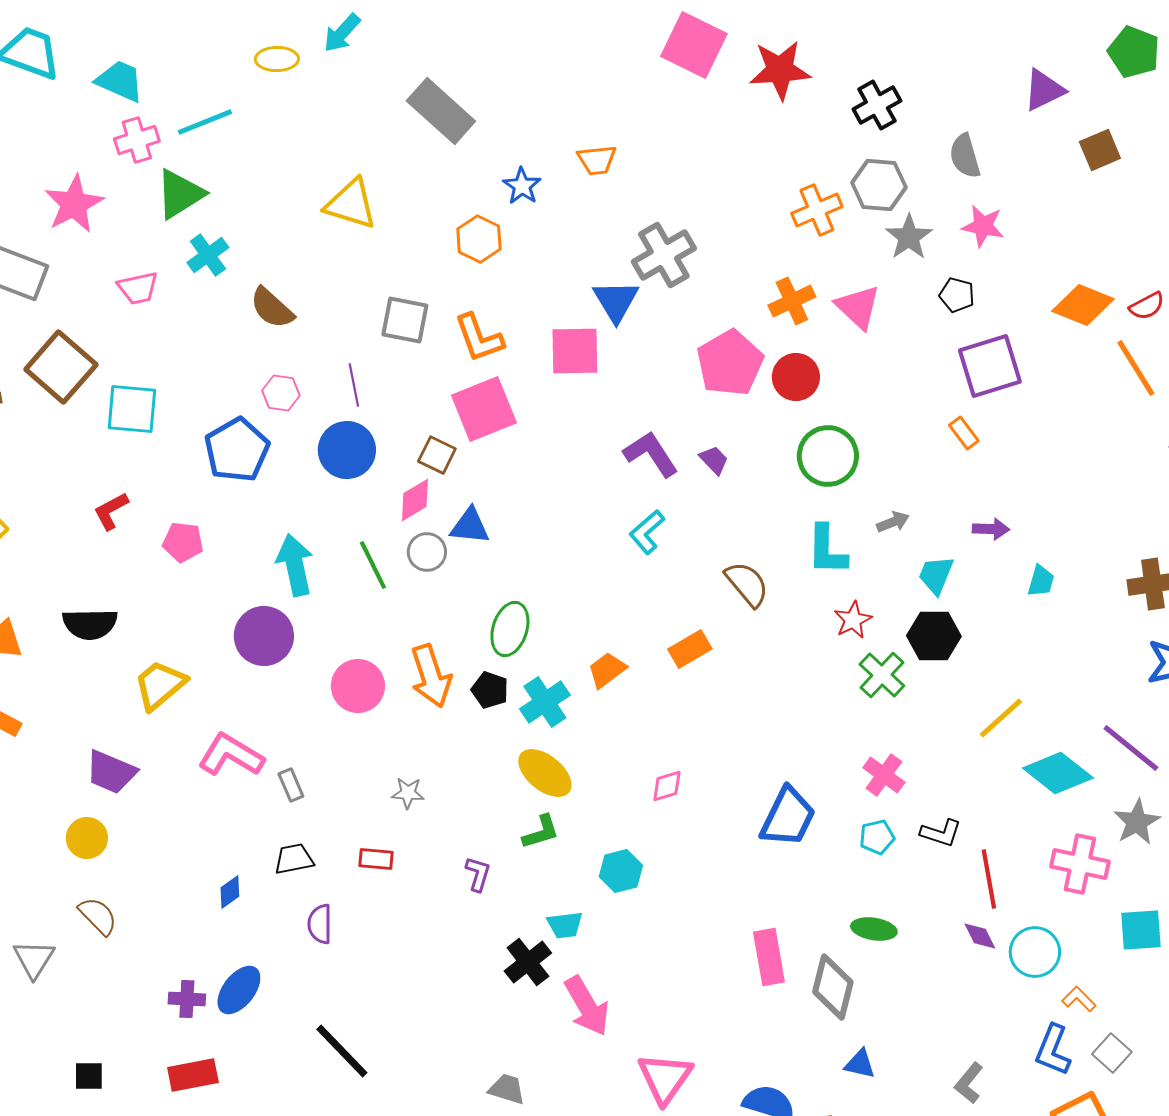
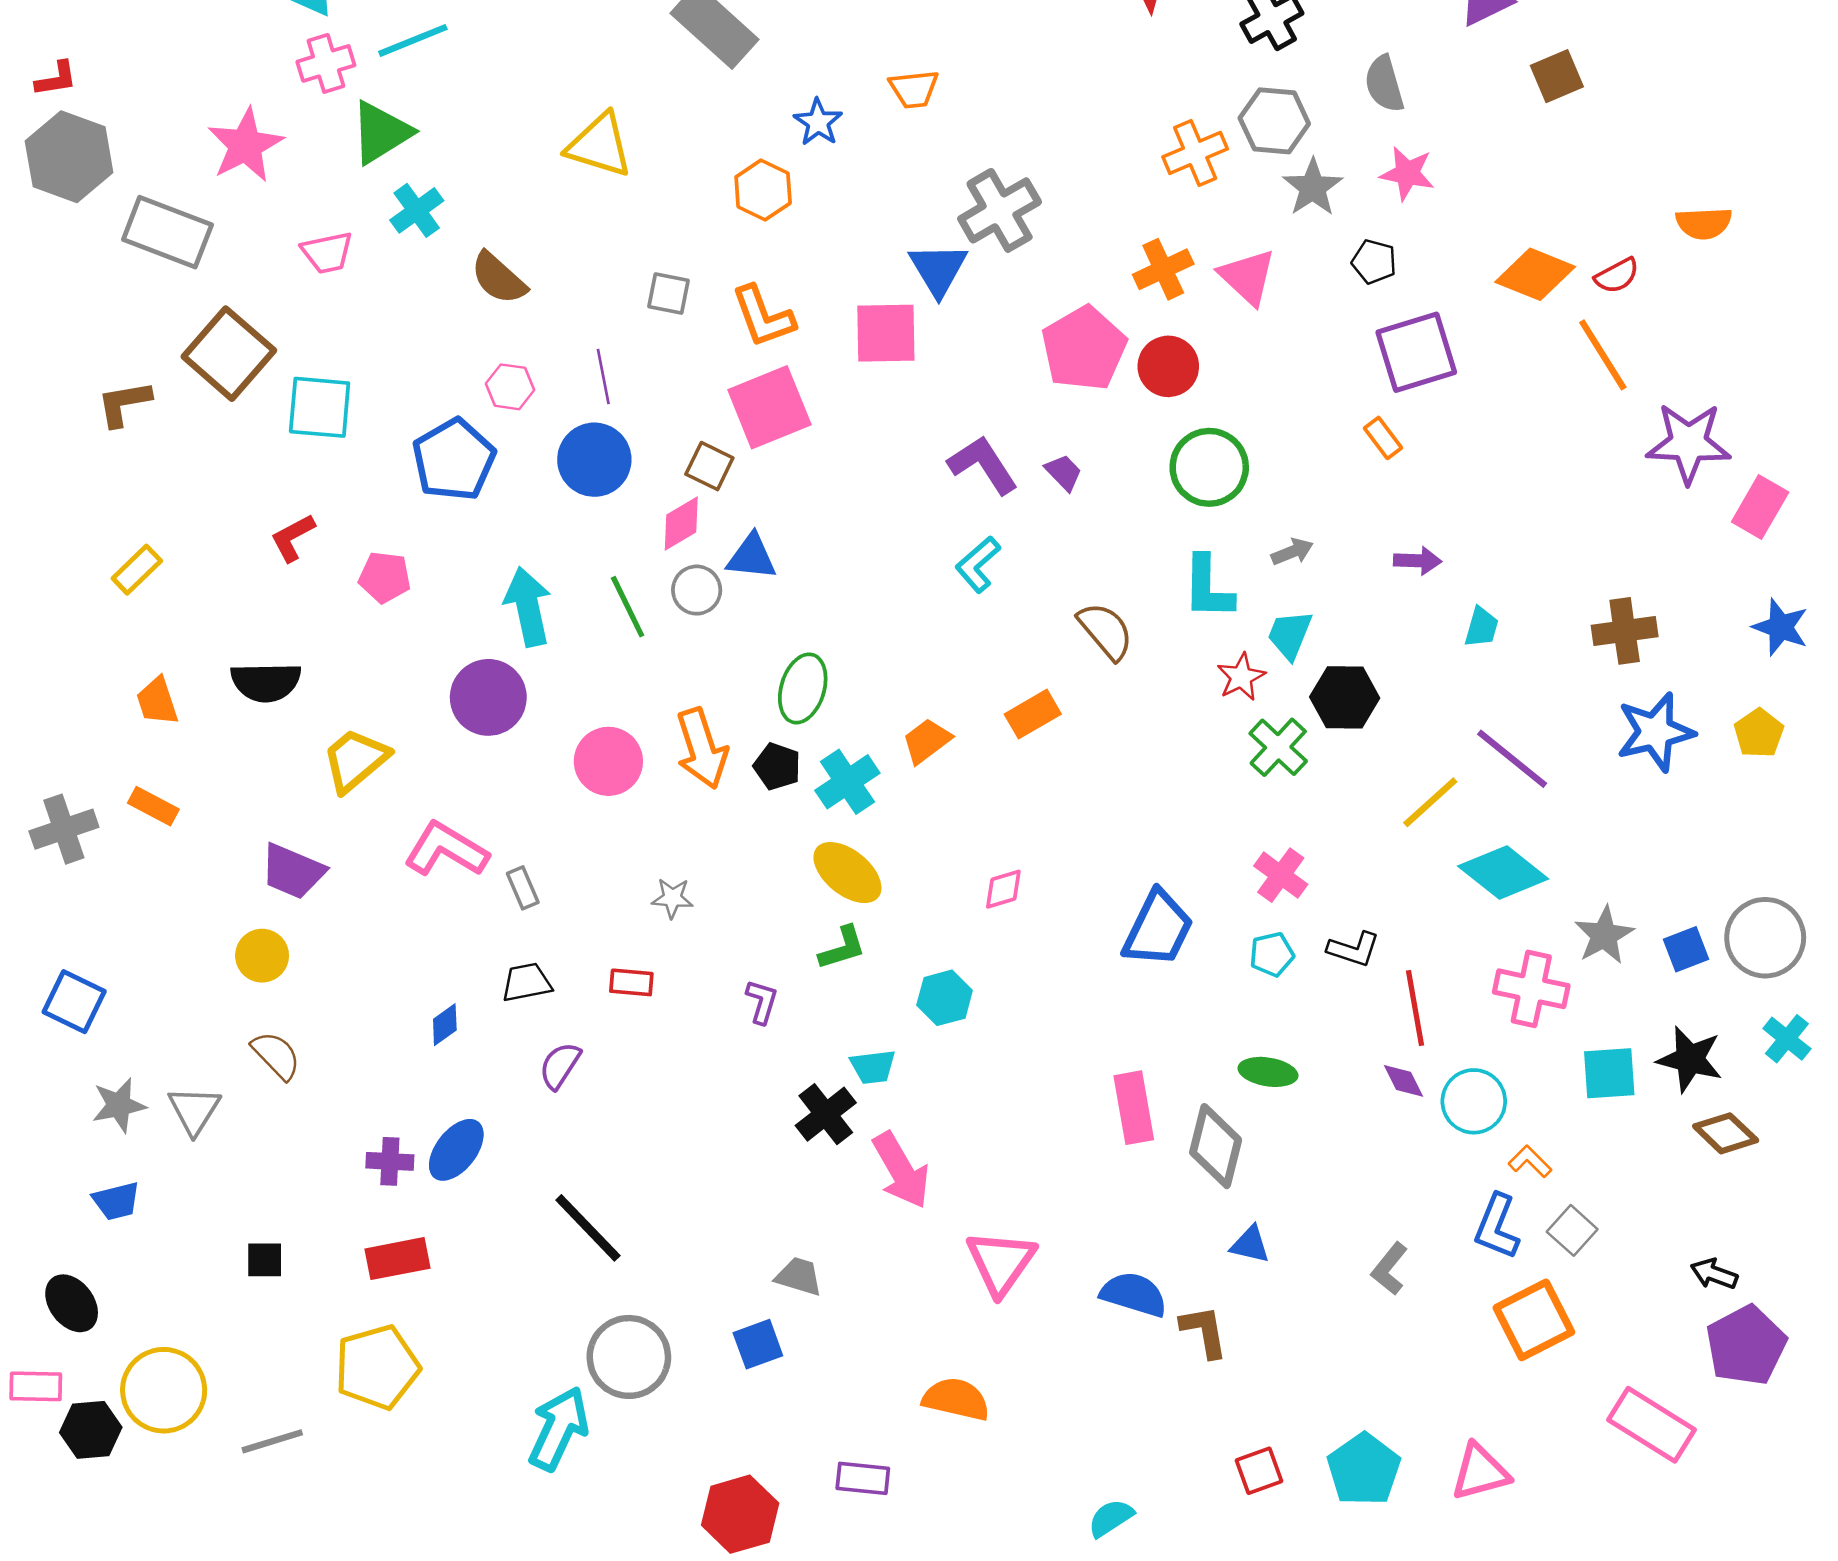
gray square: (405, 320) -> (668, 294), size x0.7
cyan trapezoid: (936, 575) -> (1290, 635), moved
purple line: (1131, 748) -> (1512, 759), moved
purple semicircle: (320, 924) -> (560, 1066), turned 33

